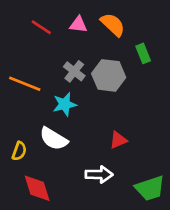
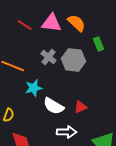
pink triangle: (78, 25) -> (52, 23), size x1.5
cyan star: (65, 104) -> (34, 88), moved
white semicircle: (54, 139) -> (54, 106), moved

